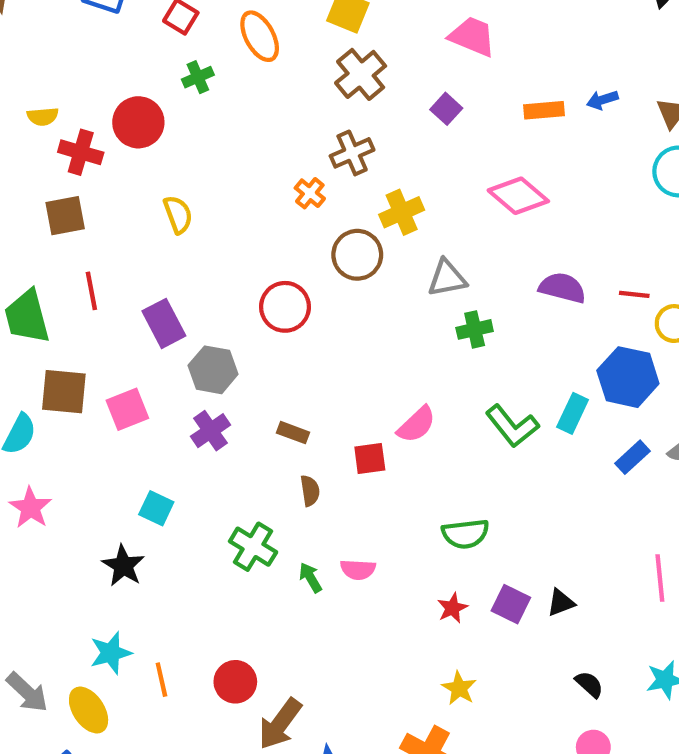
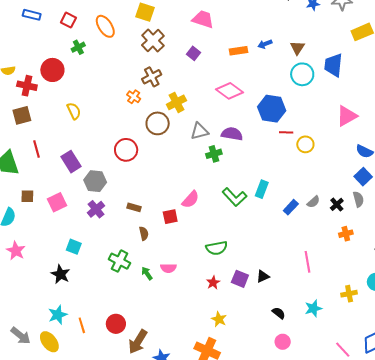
purple semicircle: (562, 288) -> (232, 134), moved
blue hexagon: (628, 377) -> (272, 109), moved
brown square: (64, 392) -> (27, 196), size x0.6

